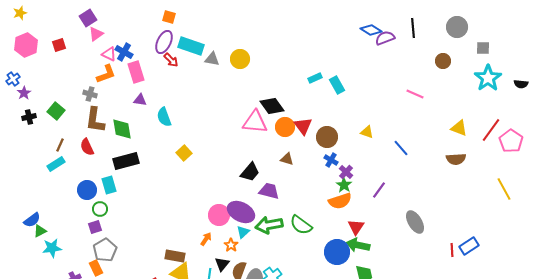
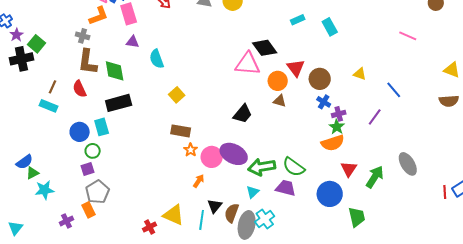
cyan rectangle: (315, 78) -> (298, 20), moved
green square: (56, 111) -> (36, 44), moved
black cross: (29, 117) -> (21, 59), size x1.6
orange circle: (285, 127) -> (278, 81), moved
cyan rectangle: (56, 164) -> (49, 106), turned 54
purple cross: (346, 172) -> (339, 114), turned 32
purple line: (379, 190) -> (375, 117), moved
purple trapezoid: (269, 191) -> (286, 188), moved
cyan triangle: (243, 232) -> (253, 192), moved
orange star: (231, 245) -> (191, 150), moved
green arrow: (358, 245) -> (375, 177), moved, turned 110
brown rectangle: (175, 256) -> (181, 131), moved

